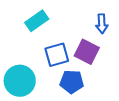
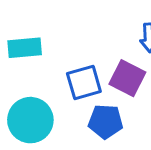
cyan rectangle: (37, 21) -> (25, 48), moved, turned 30

